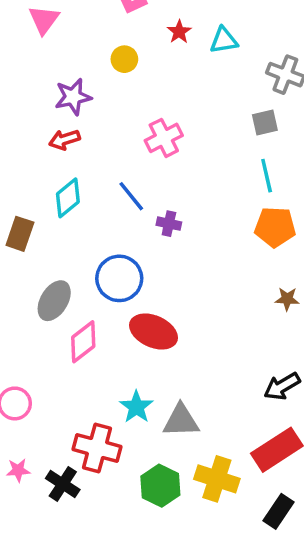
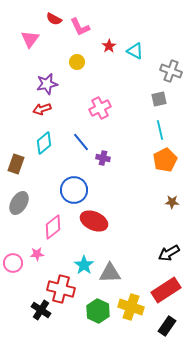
cyan triangle: (224, 40) -> (135, 51), turned 36
orange pentagon: (275, 227) -> (165, 160), turned -30
gray ellipse: (54, 301) -> (19, 203), moved
pink star: (18, 470) -> (37, 254), moved

